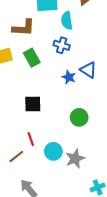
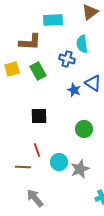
cyan semicircle: (67, 21) -> (82, 44), moved
brown line: (16, 157) -> (23, 167), turned 42

